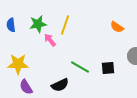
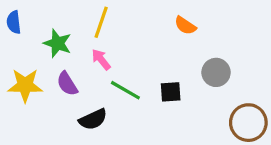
green star: (38, 24) -> (57, 43), moved, turned 30
pink arrow: (50, 40) -> (101, 59), moved
purple semicircle: (26, 87) -> (67, 84), moved

